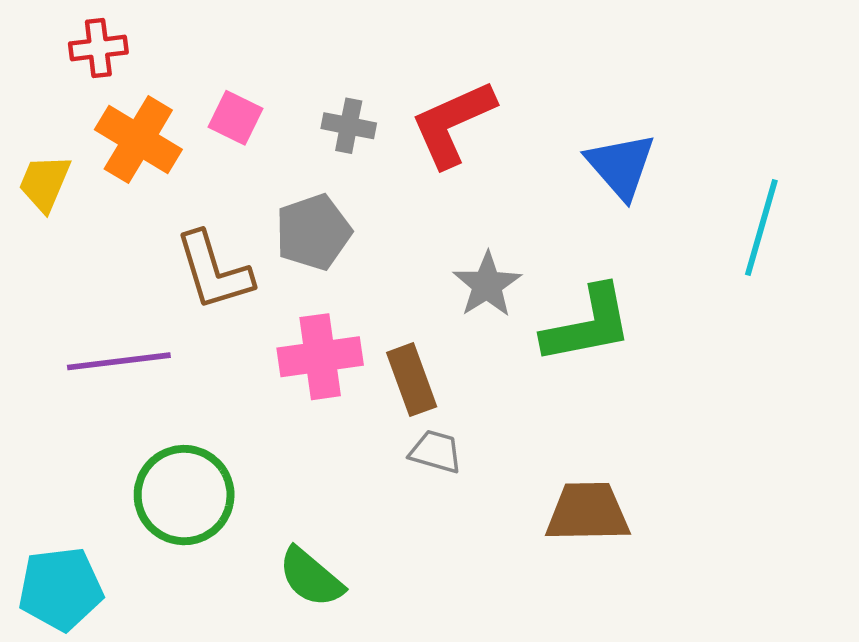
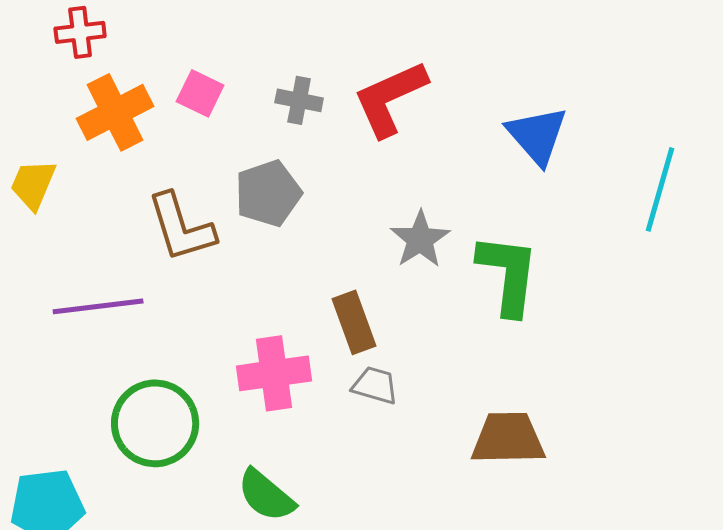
orange cross: (138, 139) -> (115, 112), turned 32
yellow trapezoid: (45, 183) -> (33, 184), moved
green L-shape: (588, 325) -> (508, 274), turned -72
pink cross: (320, 357) -> (274, 373), moved

